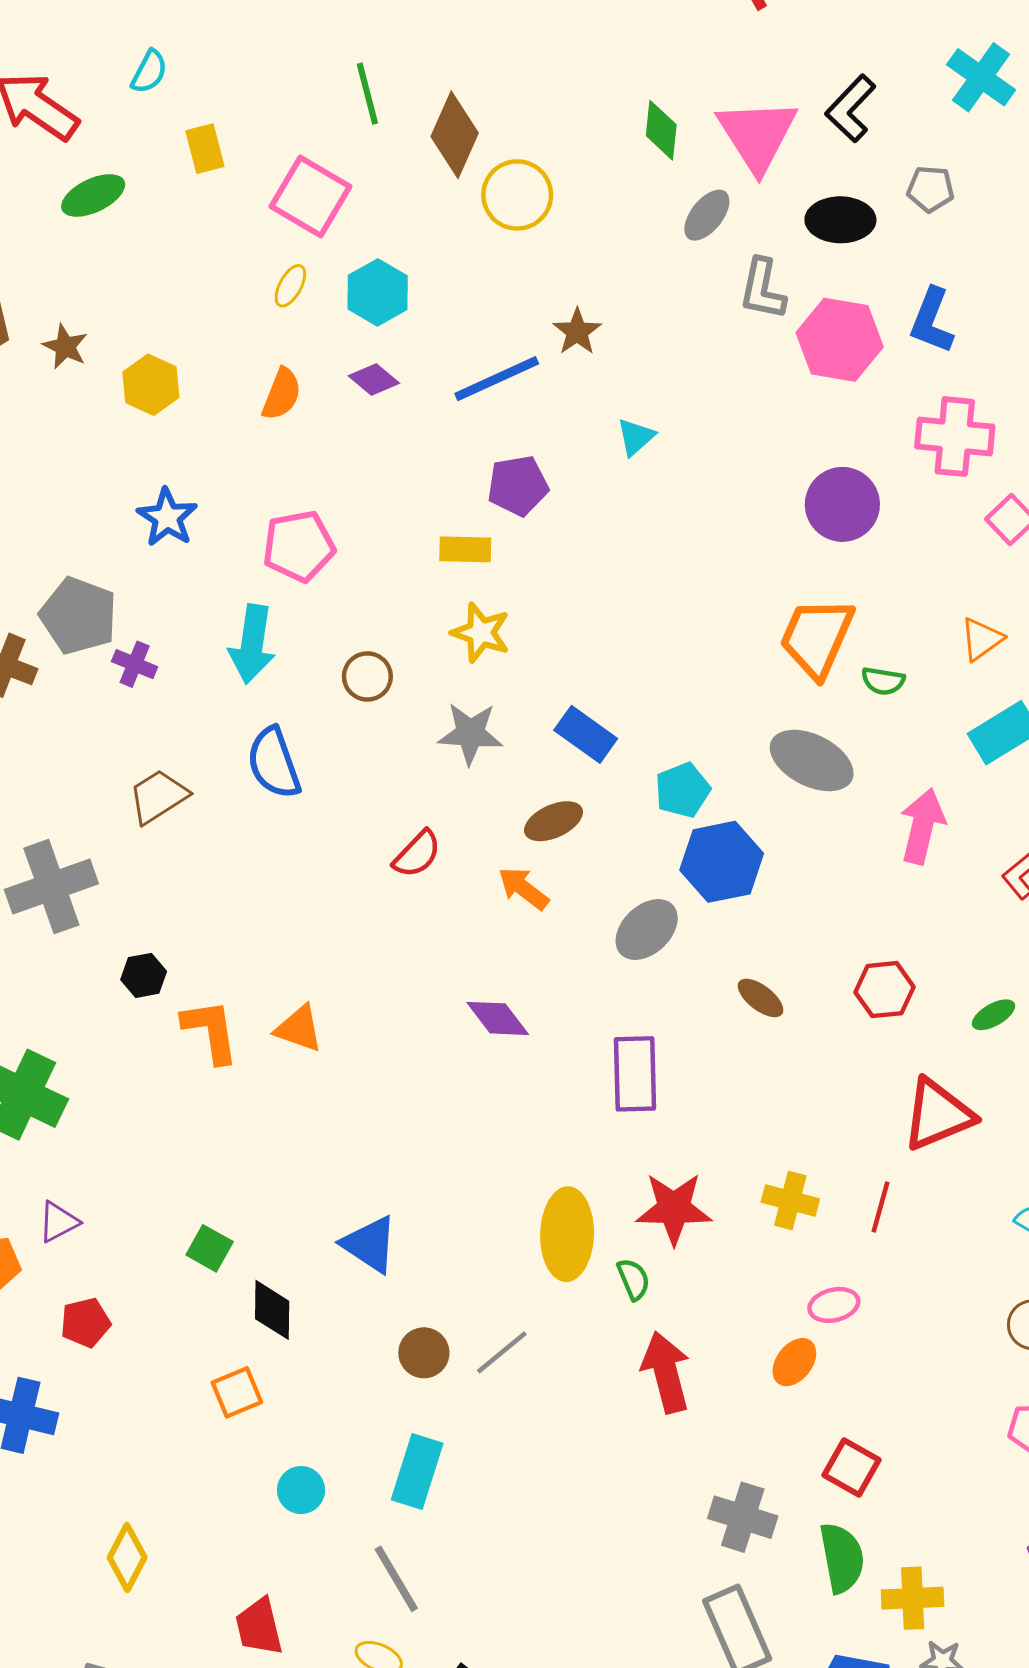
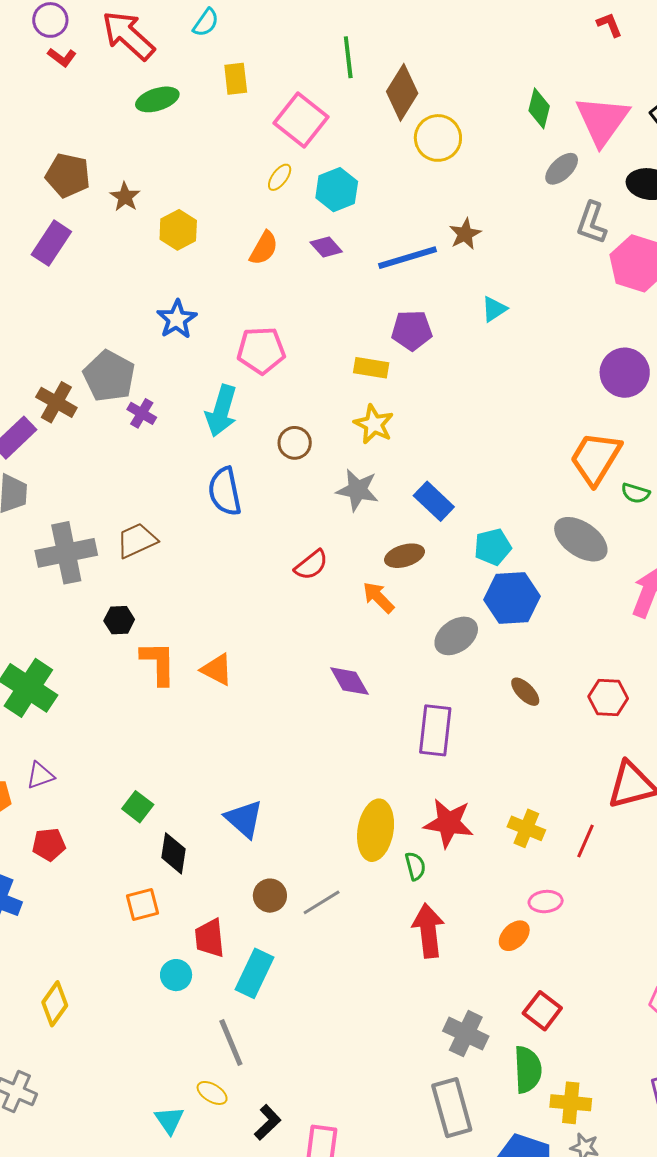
brown trapezoid: (158, 796) -> (137, 540), moved
red trapezoid: (259, 1627) -> (210, 938), moved

